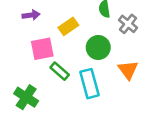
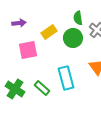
green circle: (98, 48) -> (73, 38), moved
green rectangle: (60, 71) -> (42, 88), moved

